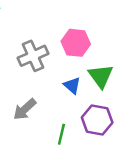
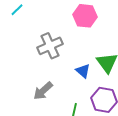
pink hexagon: (76, 43) -> (85, 16), moved

